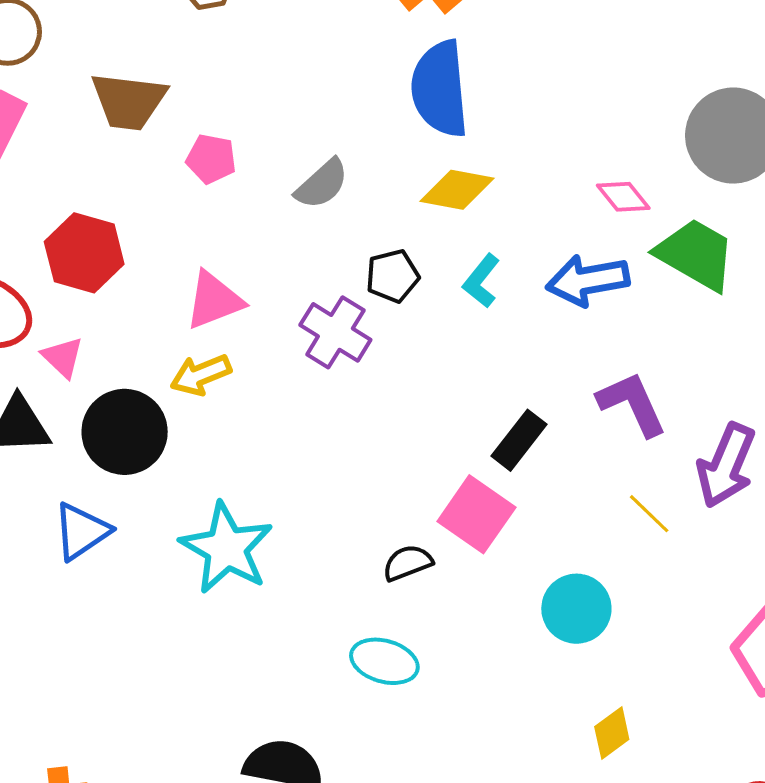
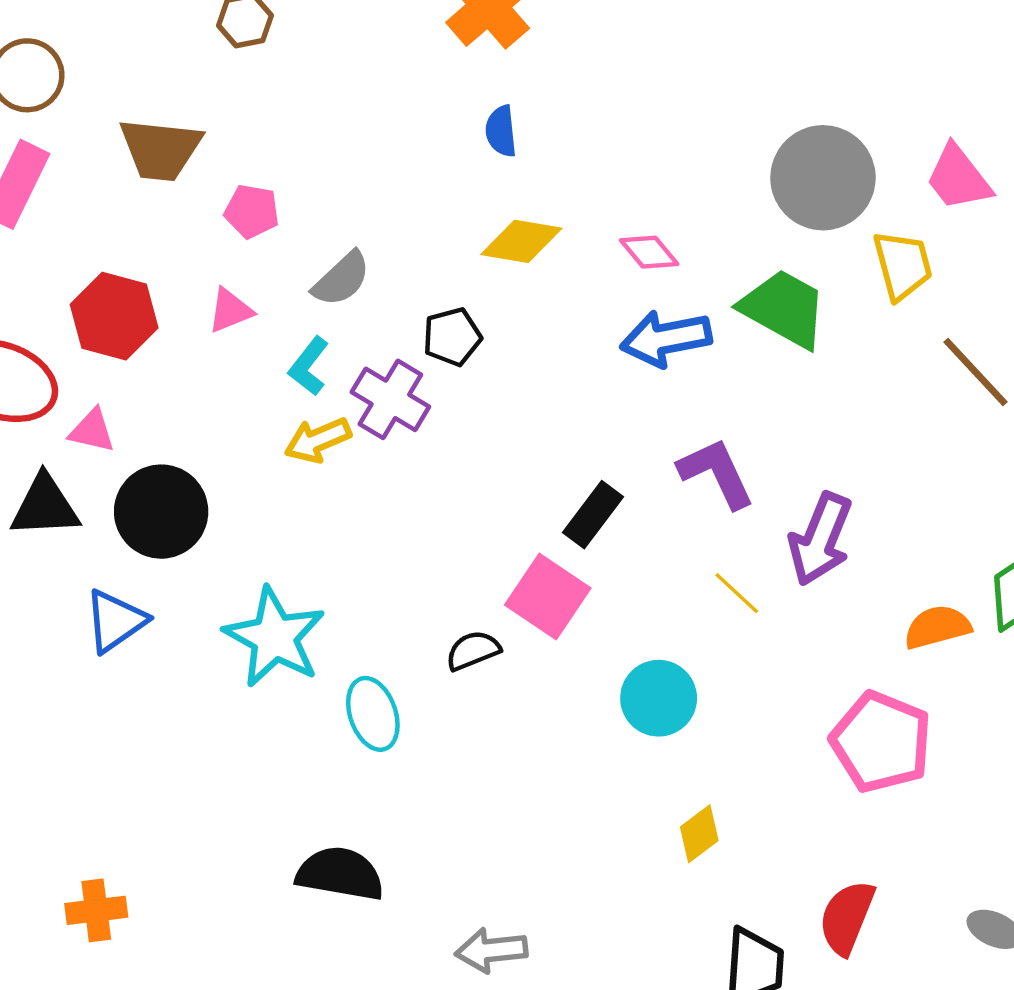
blue semicircle: (440, 89) -> (501, 131), size x0.5
gray semicircle: (322, 184) -> (341, 279), moved
pink diamond: (623, 197) -> (649, 252), moved
cyan L-shape: (481, 281) -> (309, 366), moved
pink triangle: (214, 300) -> (230, 311), moved, size x0.7
pink triangle: (63, 357) -> (92, 431), turned -30
yellow arrow: (201, 375) -> (318, 440), moved
cyan ellipse: (384, 661) -> (373, 714), moved, turned 56

